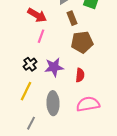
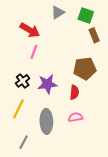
brown rectangle: (72, 18) -> (94, 35), moved
brown pentagon: (82, 42) -> (85, 68), moved
pink semicircle: (88, 104) -> (75, 117), moved, size x0.6

